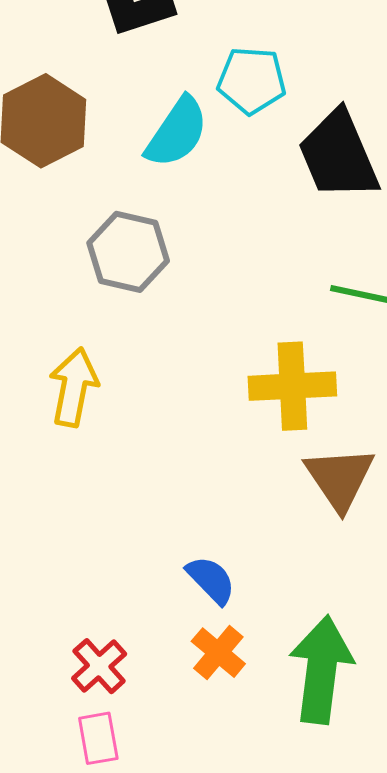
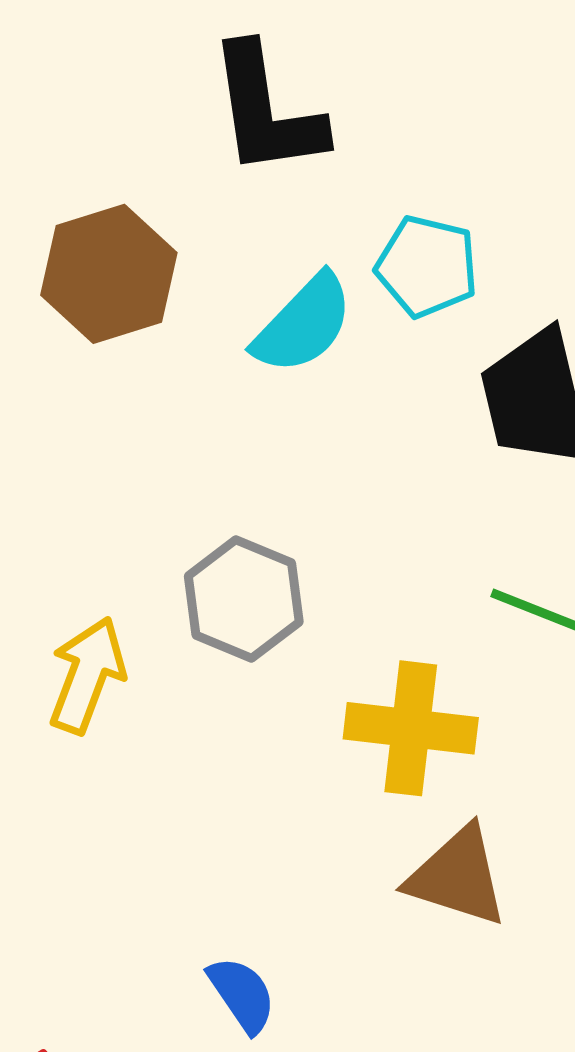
gray hexagon: (128, 252) -> (244, 599), moved
brown triangle: (340, 478) -> (457, 876), turned -48

